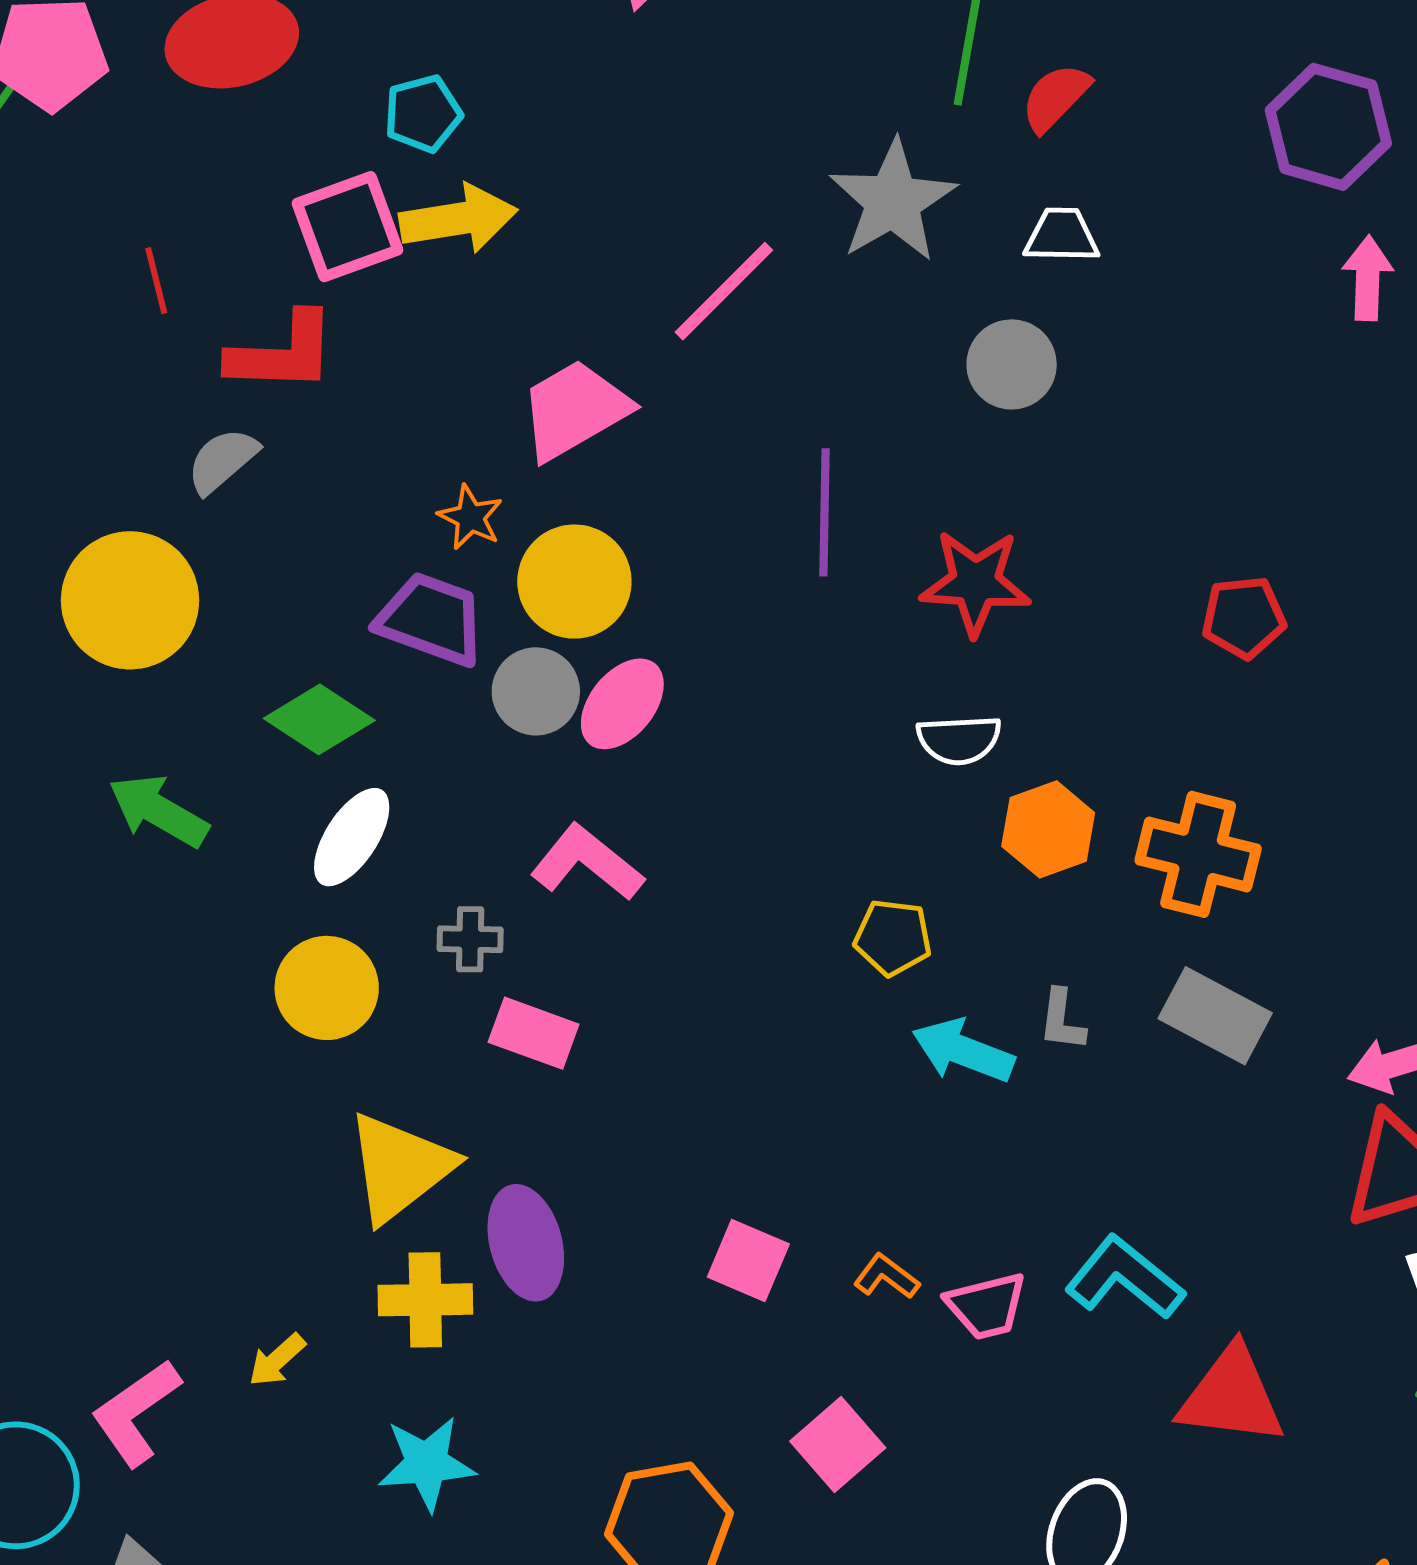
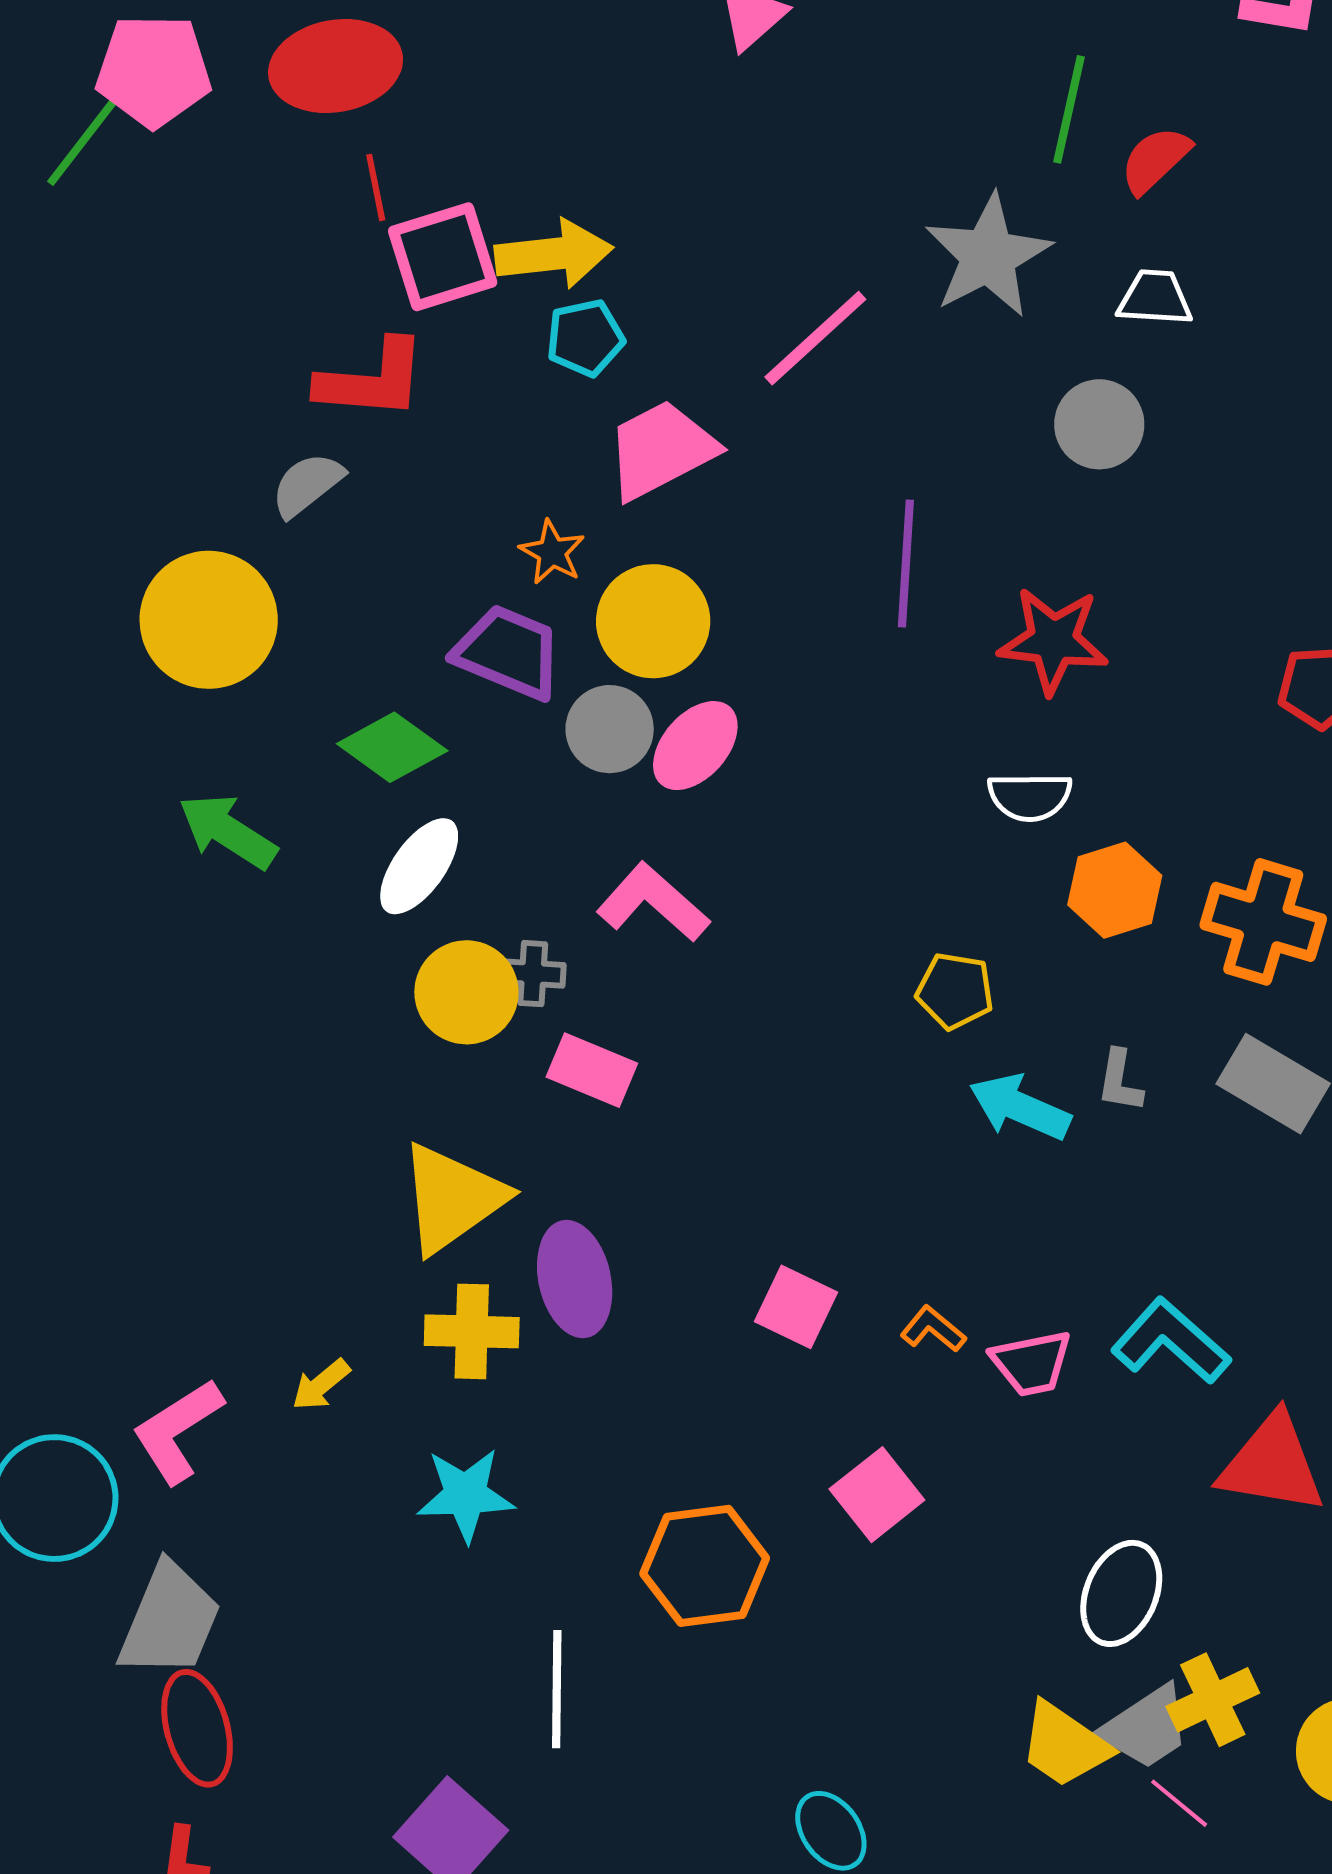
cyan pentagon: (423, 114) -> (585, 338), moved
red line: (156, 281) -> (376, 187), moved
yellow circle: (327, 988) -> (466, 992), moved

